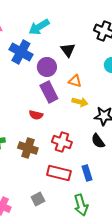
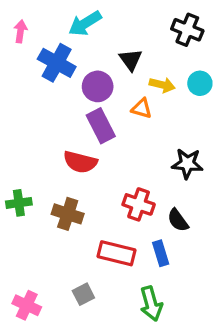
yellow arrow: (80, 102) -> (162, 85), moved
red semicircle: (36, 115) -> (80, 162), size x1.5
black semicircle: (98, 141) -> (178, 220), moved
red cross: (62, 142) -> (139, 204), moved

